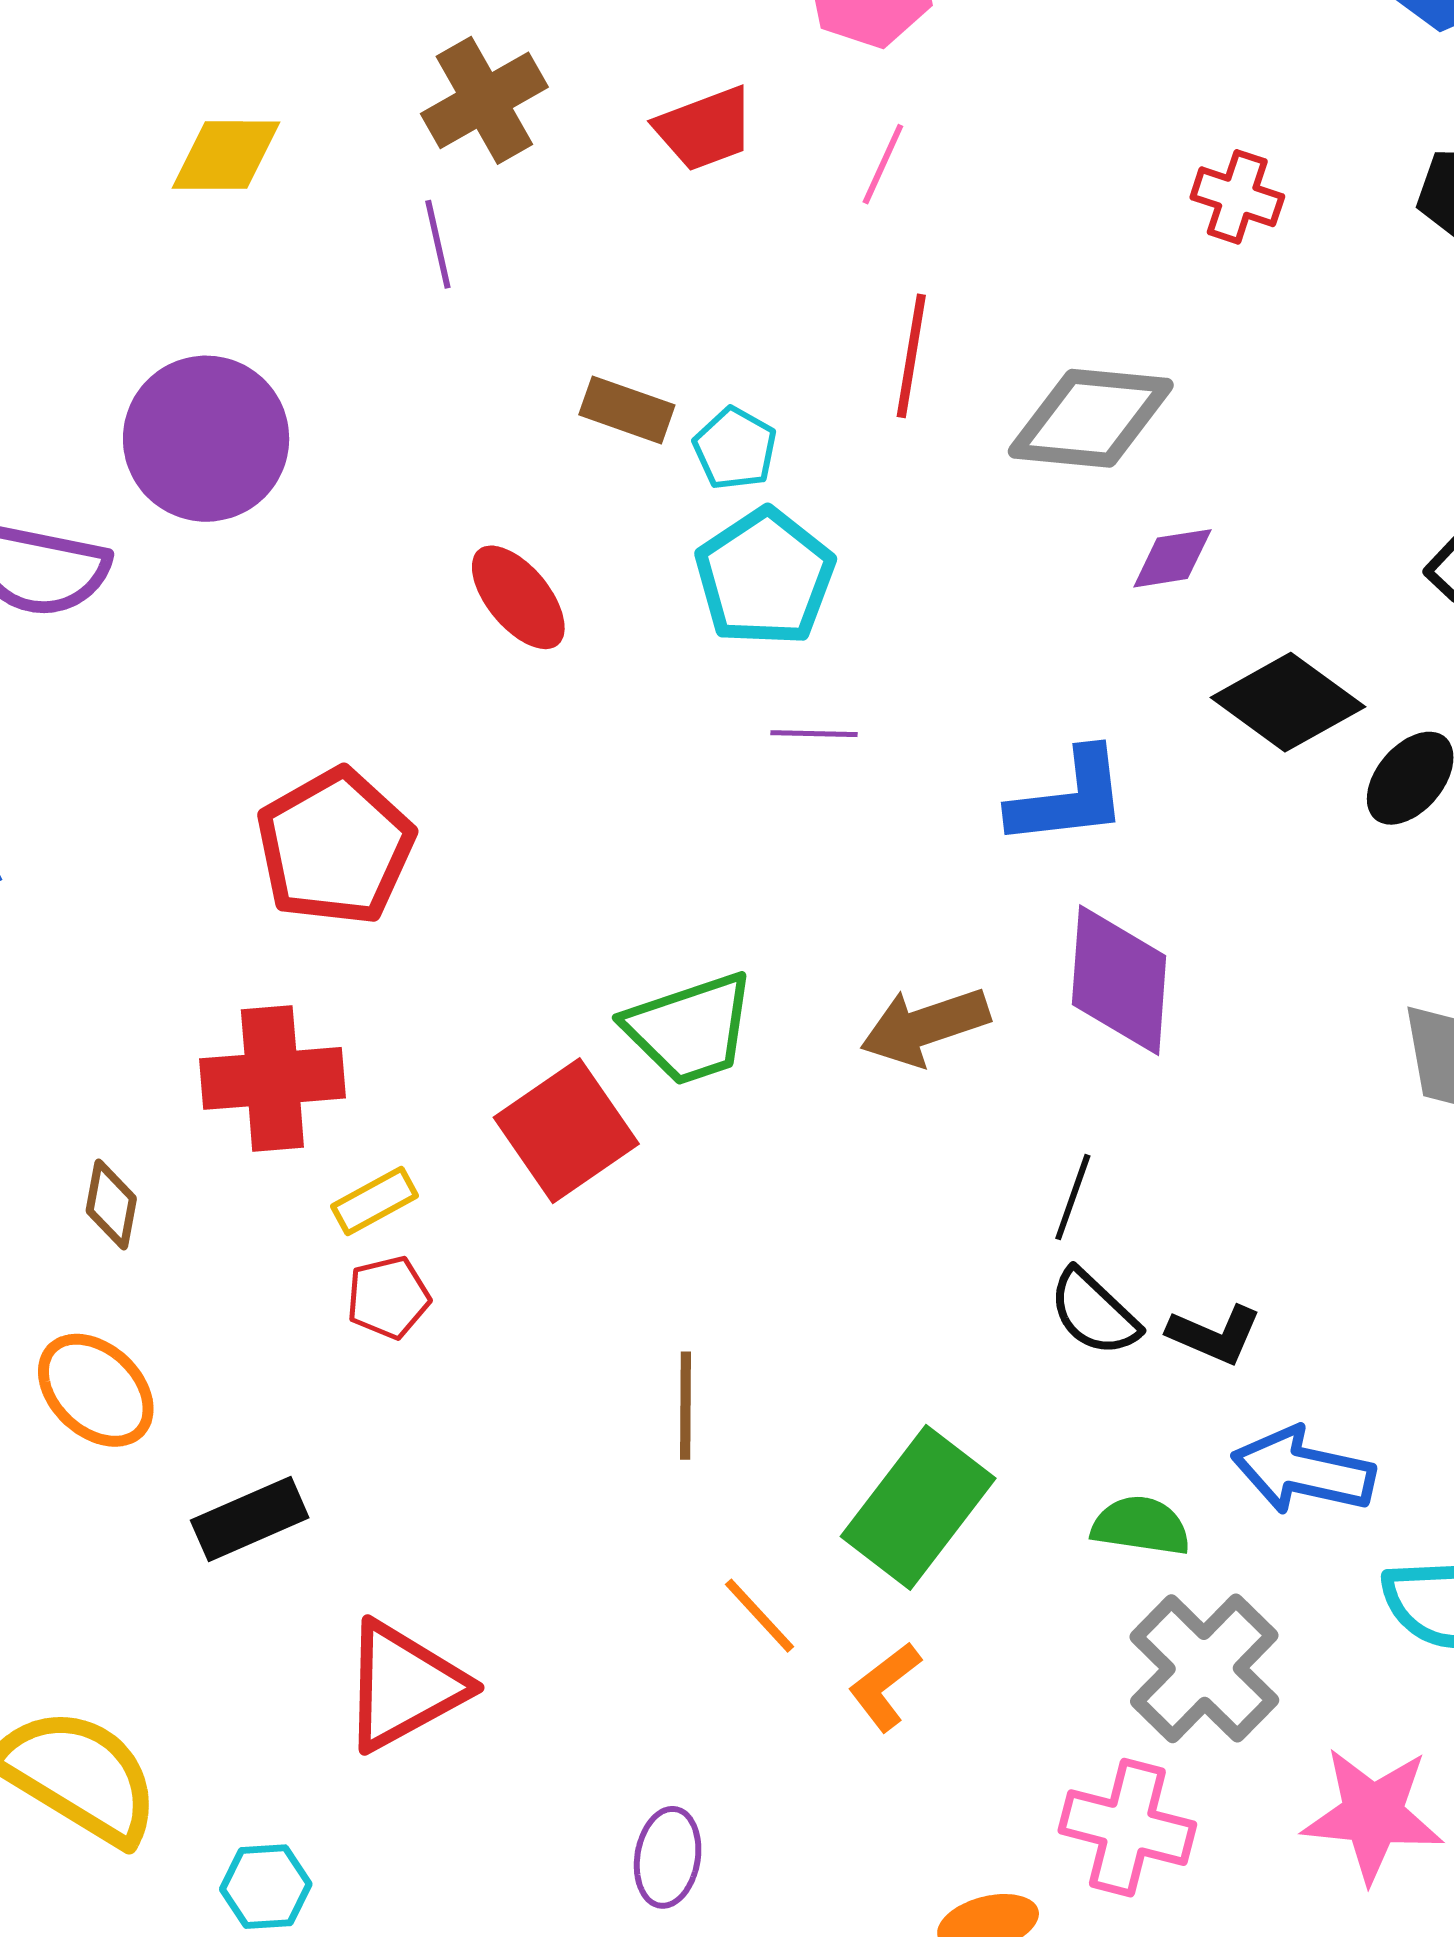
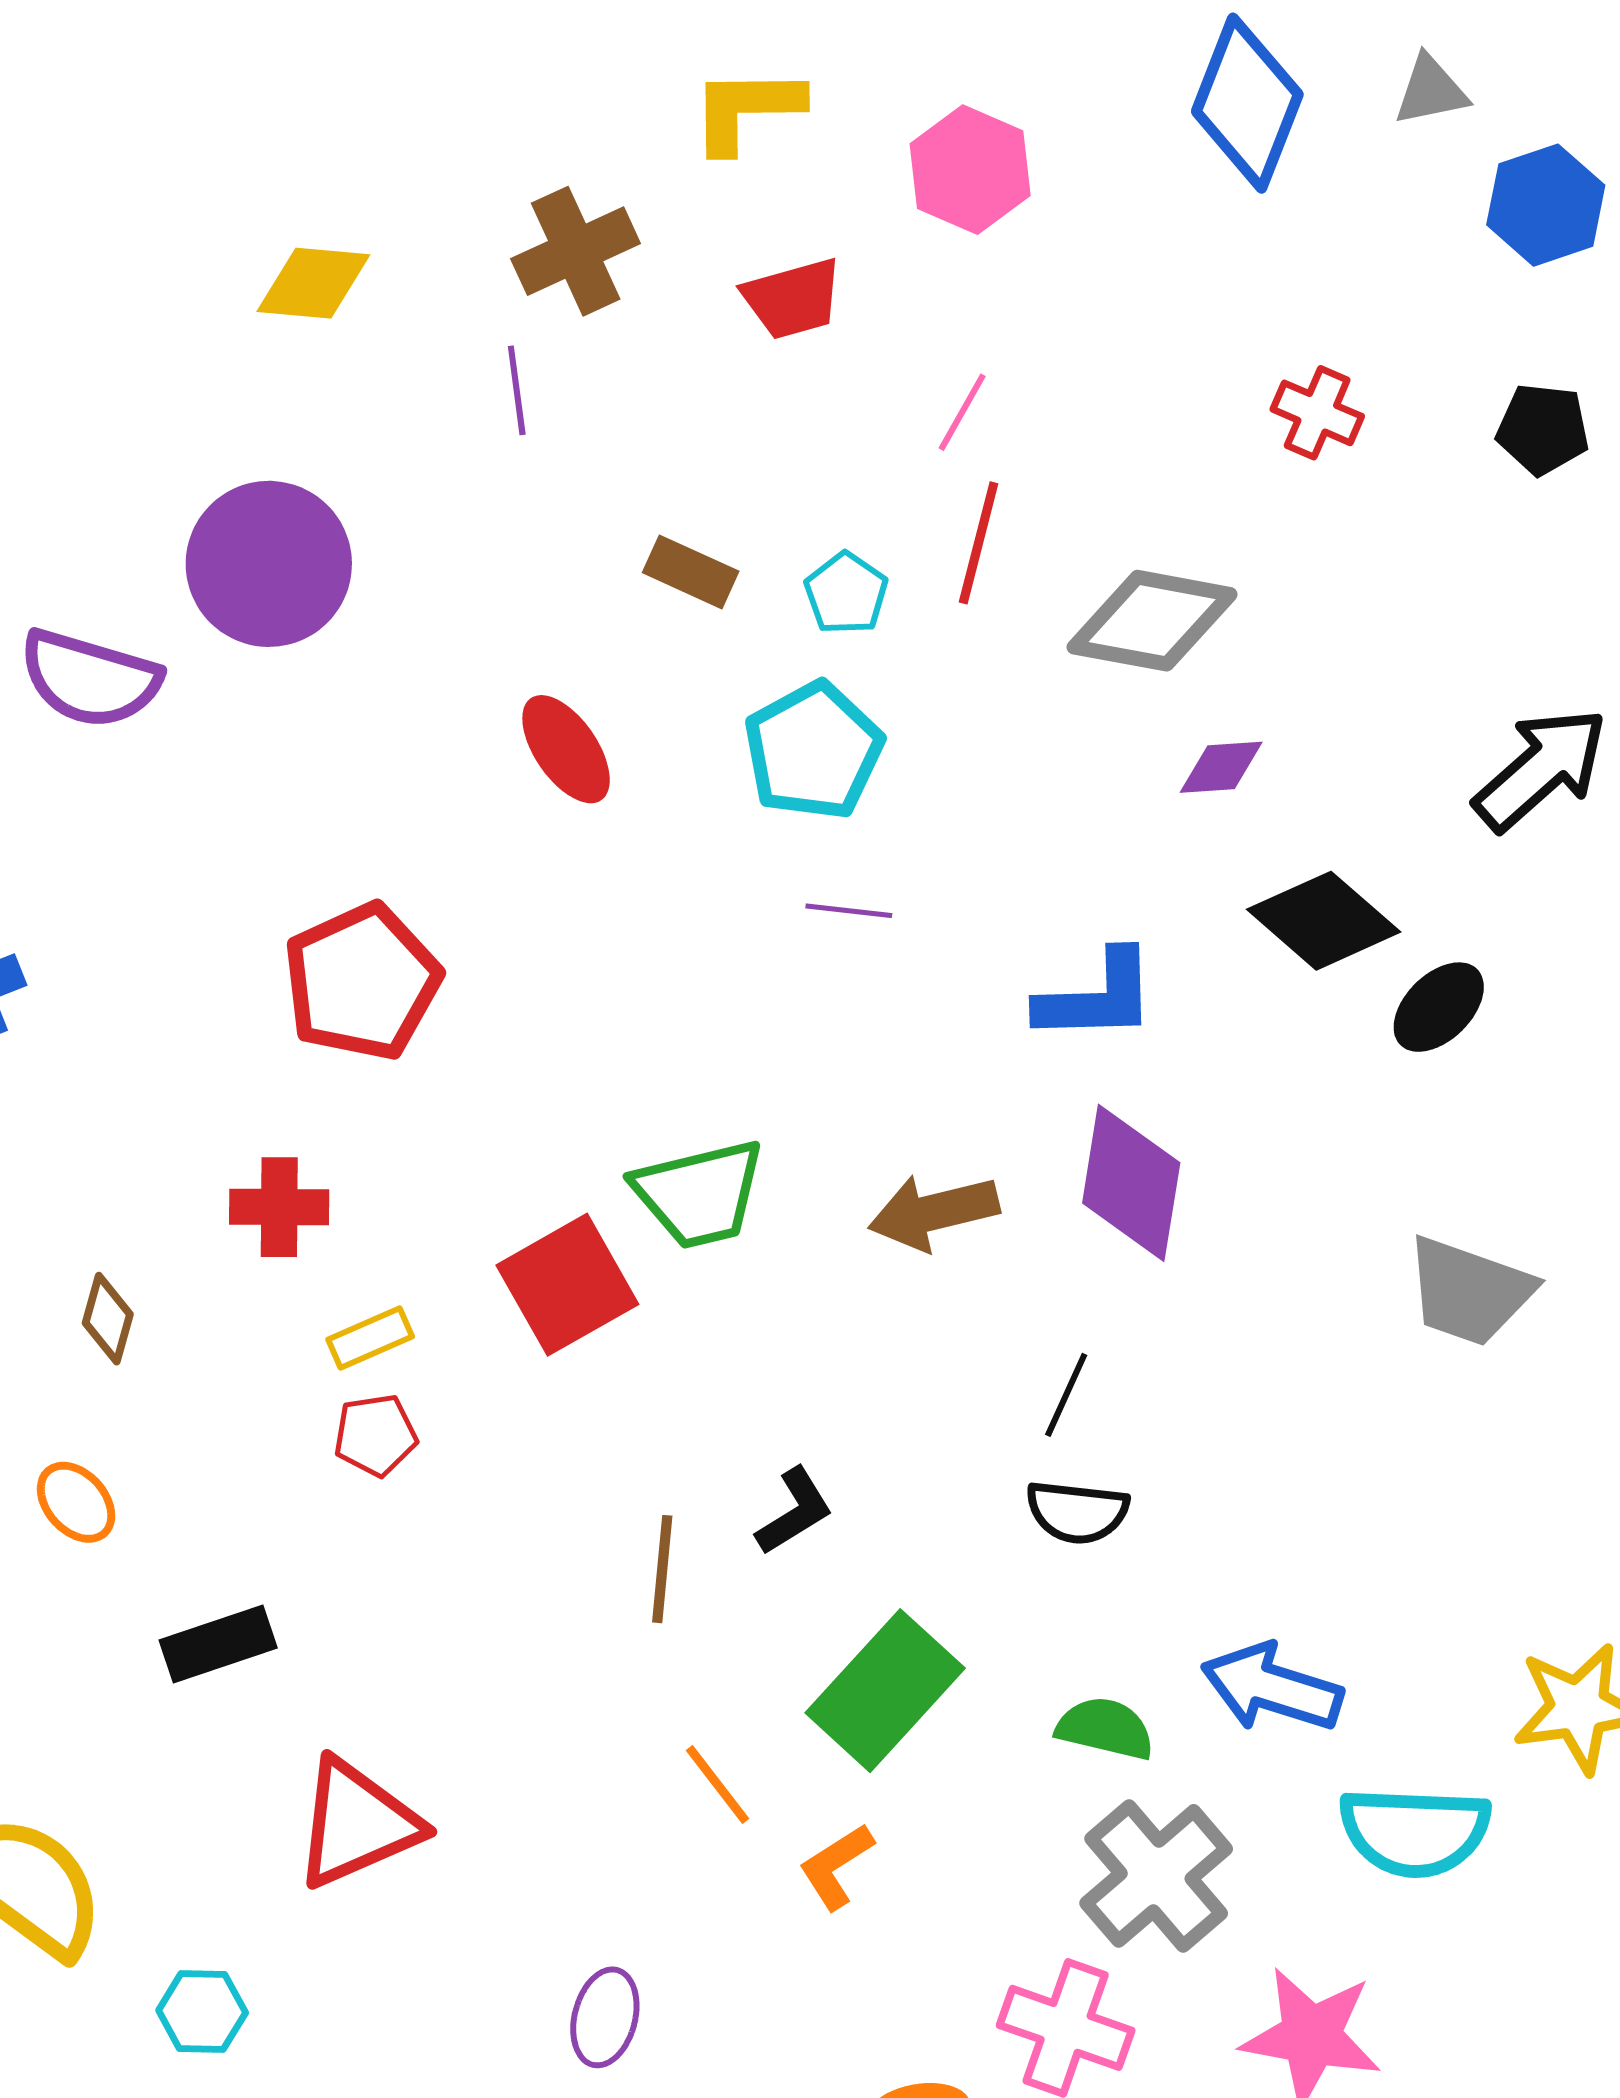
pink line: (883, 164) -> (962, 412), moved
cyan pentagon: (735, 449) -> (846, 593), moved
red cross: (272, 1078) -> (279, 1207), size x0.7
black semicircle: (1094, 1313) -> (1077, 1512), turned -42
black L-shape: (1214, 1335) -> (794, 1511), moved, turned -60
orange ellipse: (96, 1390) -> (76, 1502), size x0.7

